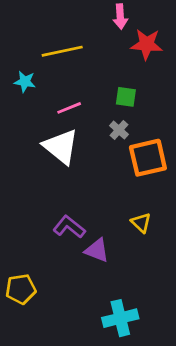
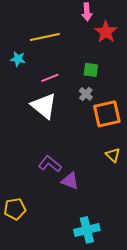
red star: (147, 44) -> (106, 32), turned 30
yellow triangle: (141, 223) -> (113, 155), moved

